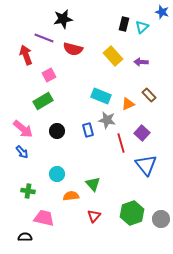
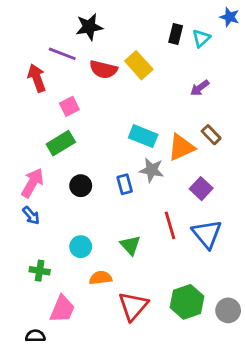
yellow rectangle: (113, 56) -> (139, 65), moved
purple arrow: (141, 62) -> (200, 88), turned -40
orange triangle: (128, 104) -> (181, 147), size x1.5
pink arrow: (23, 129) -> (32, 183), turned -100
red line: (121, 143) -> (170, 225), moved
green triangle: (93, 184) -> (130, 245), moved
red triangle: (94, 216) -> (133, 306), size x1.6
pink trapezoid: (44, 218) -> (62, 309), turned 100

